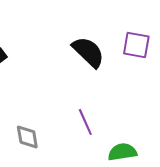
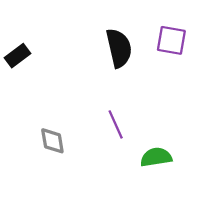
black semicircle: (88, 52) -> (119, 48), turned 33

